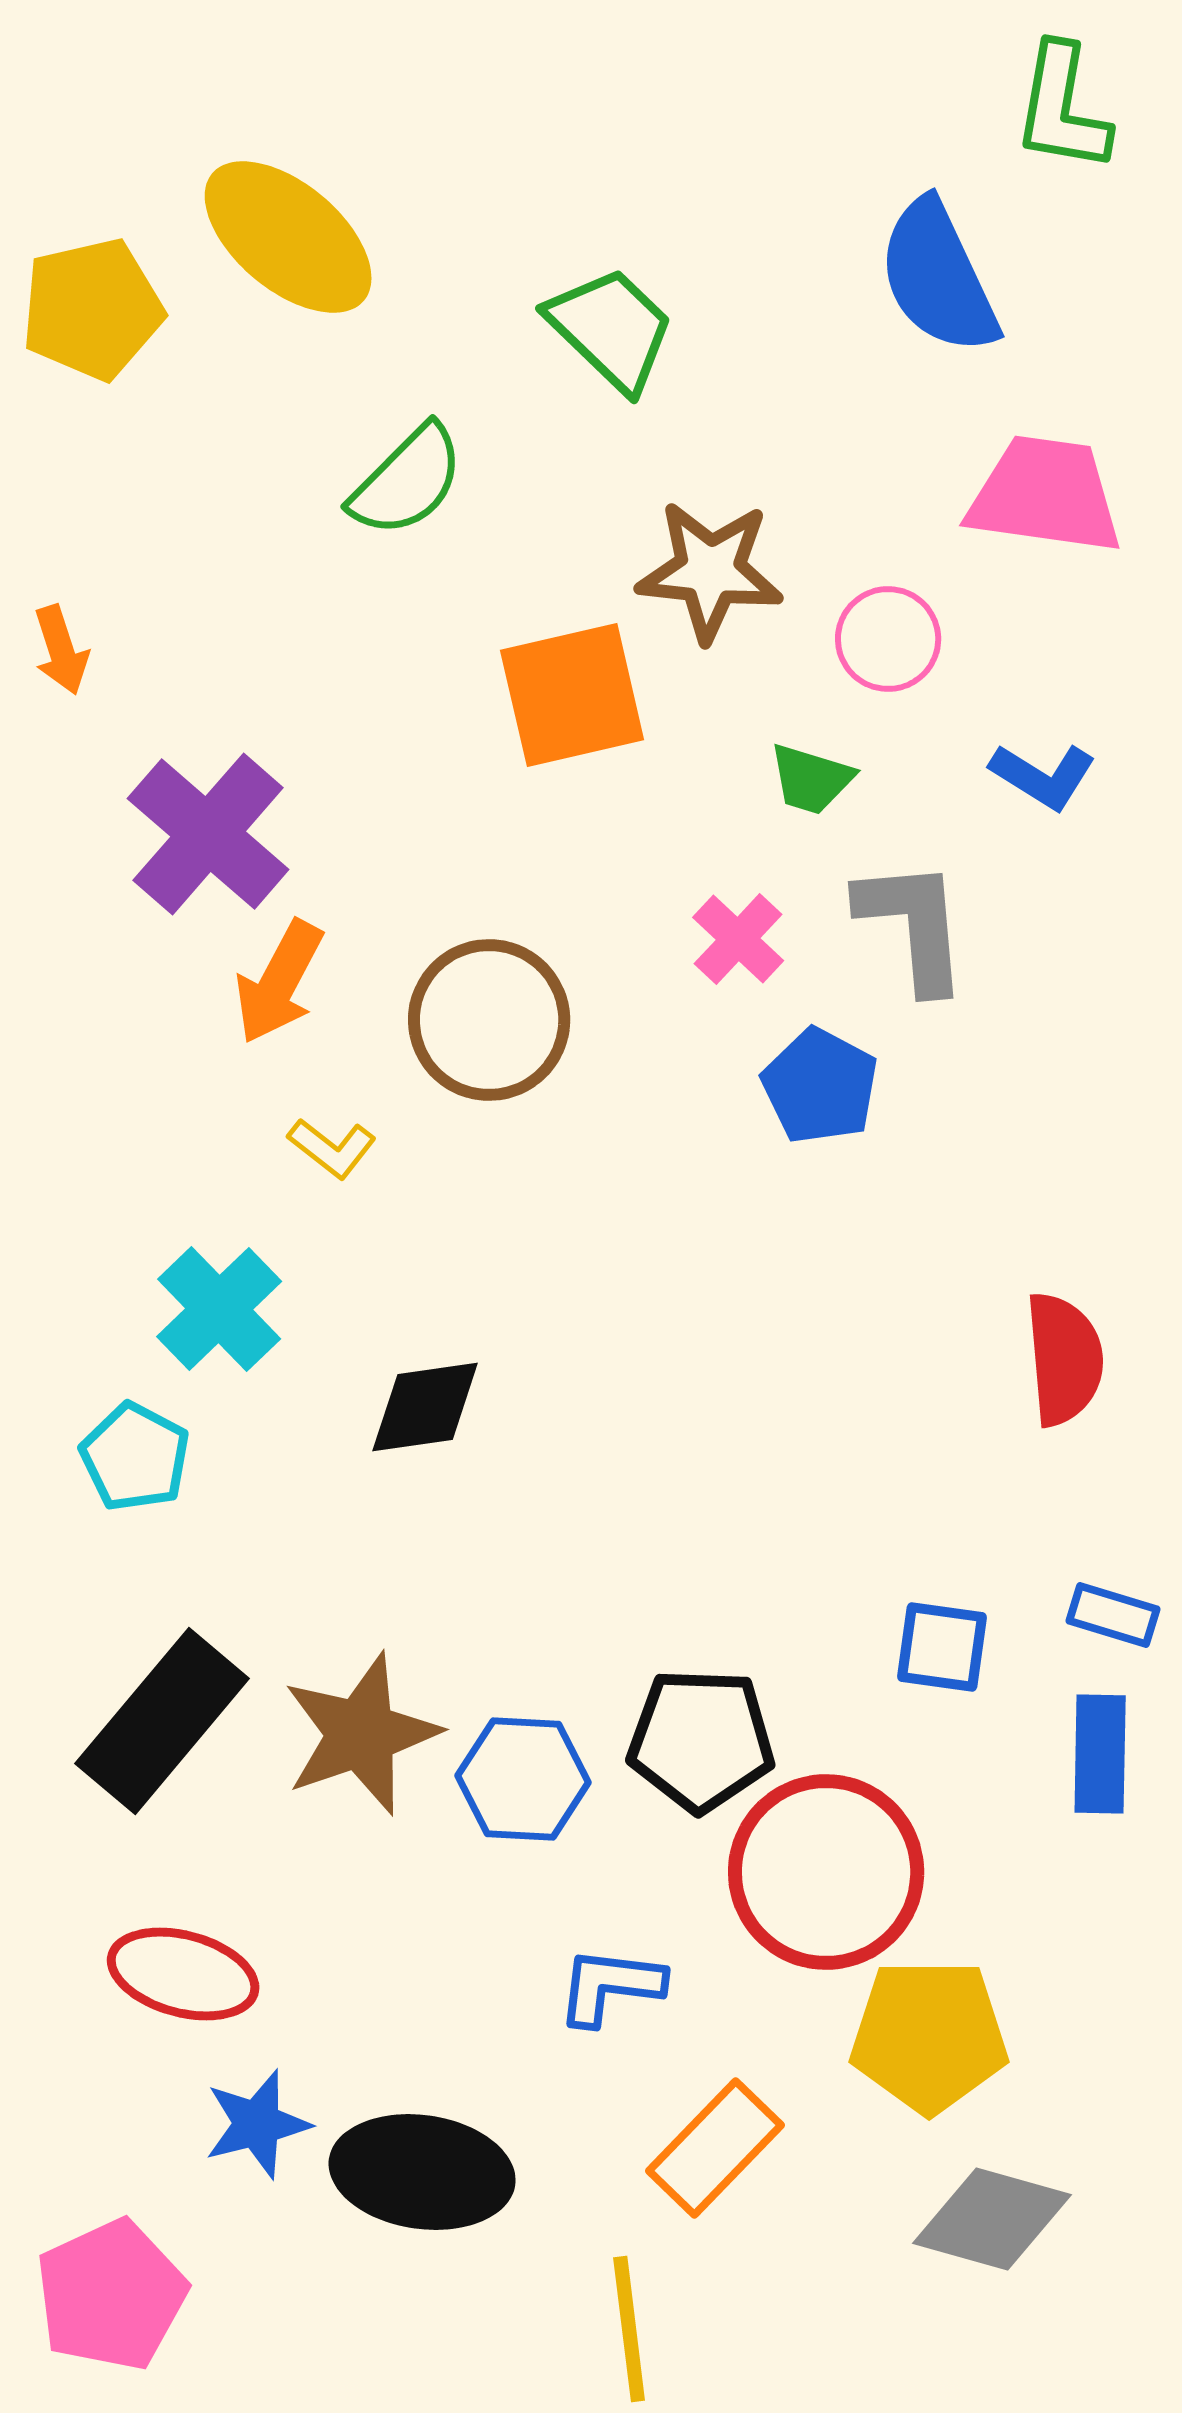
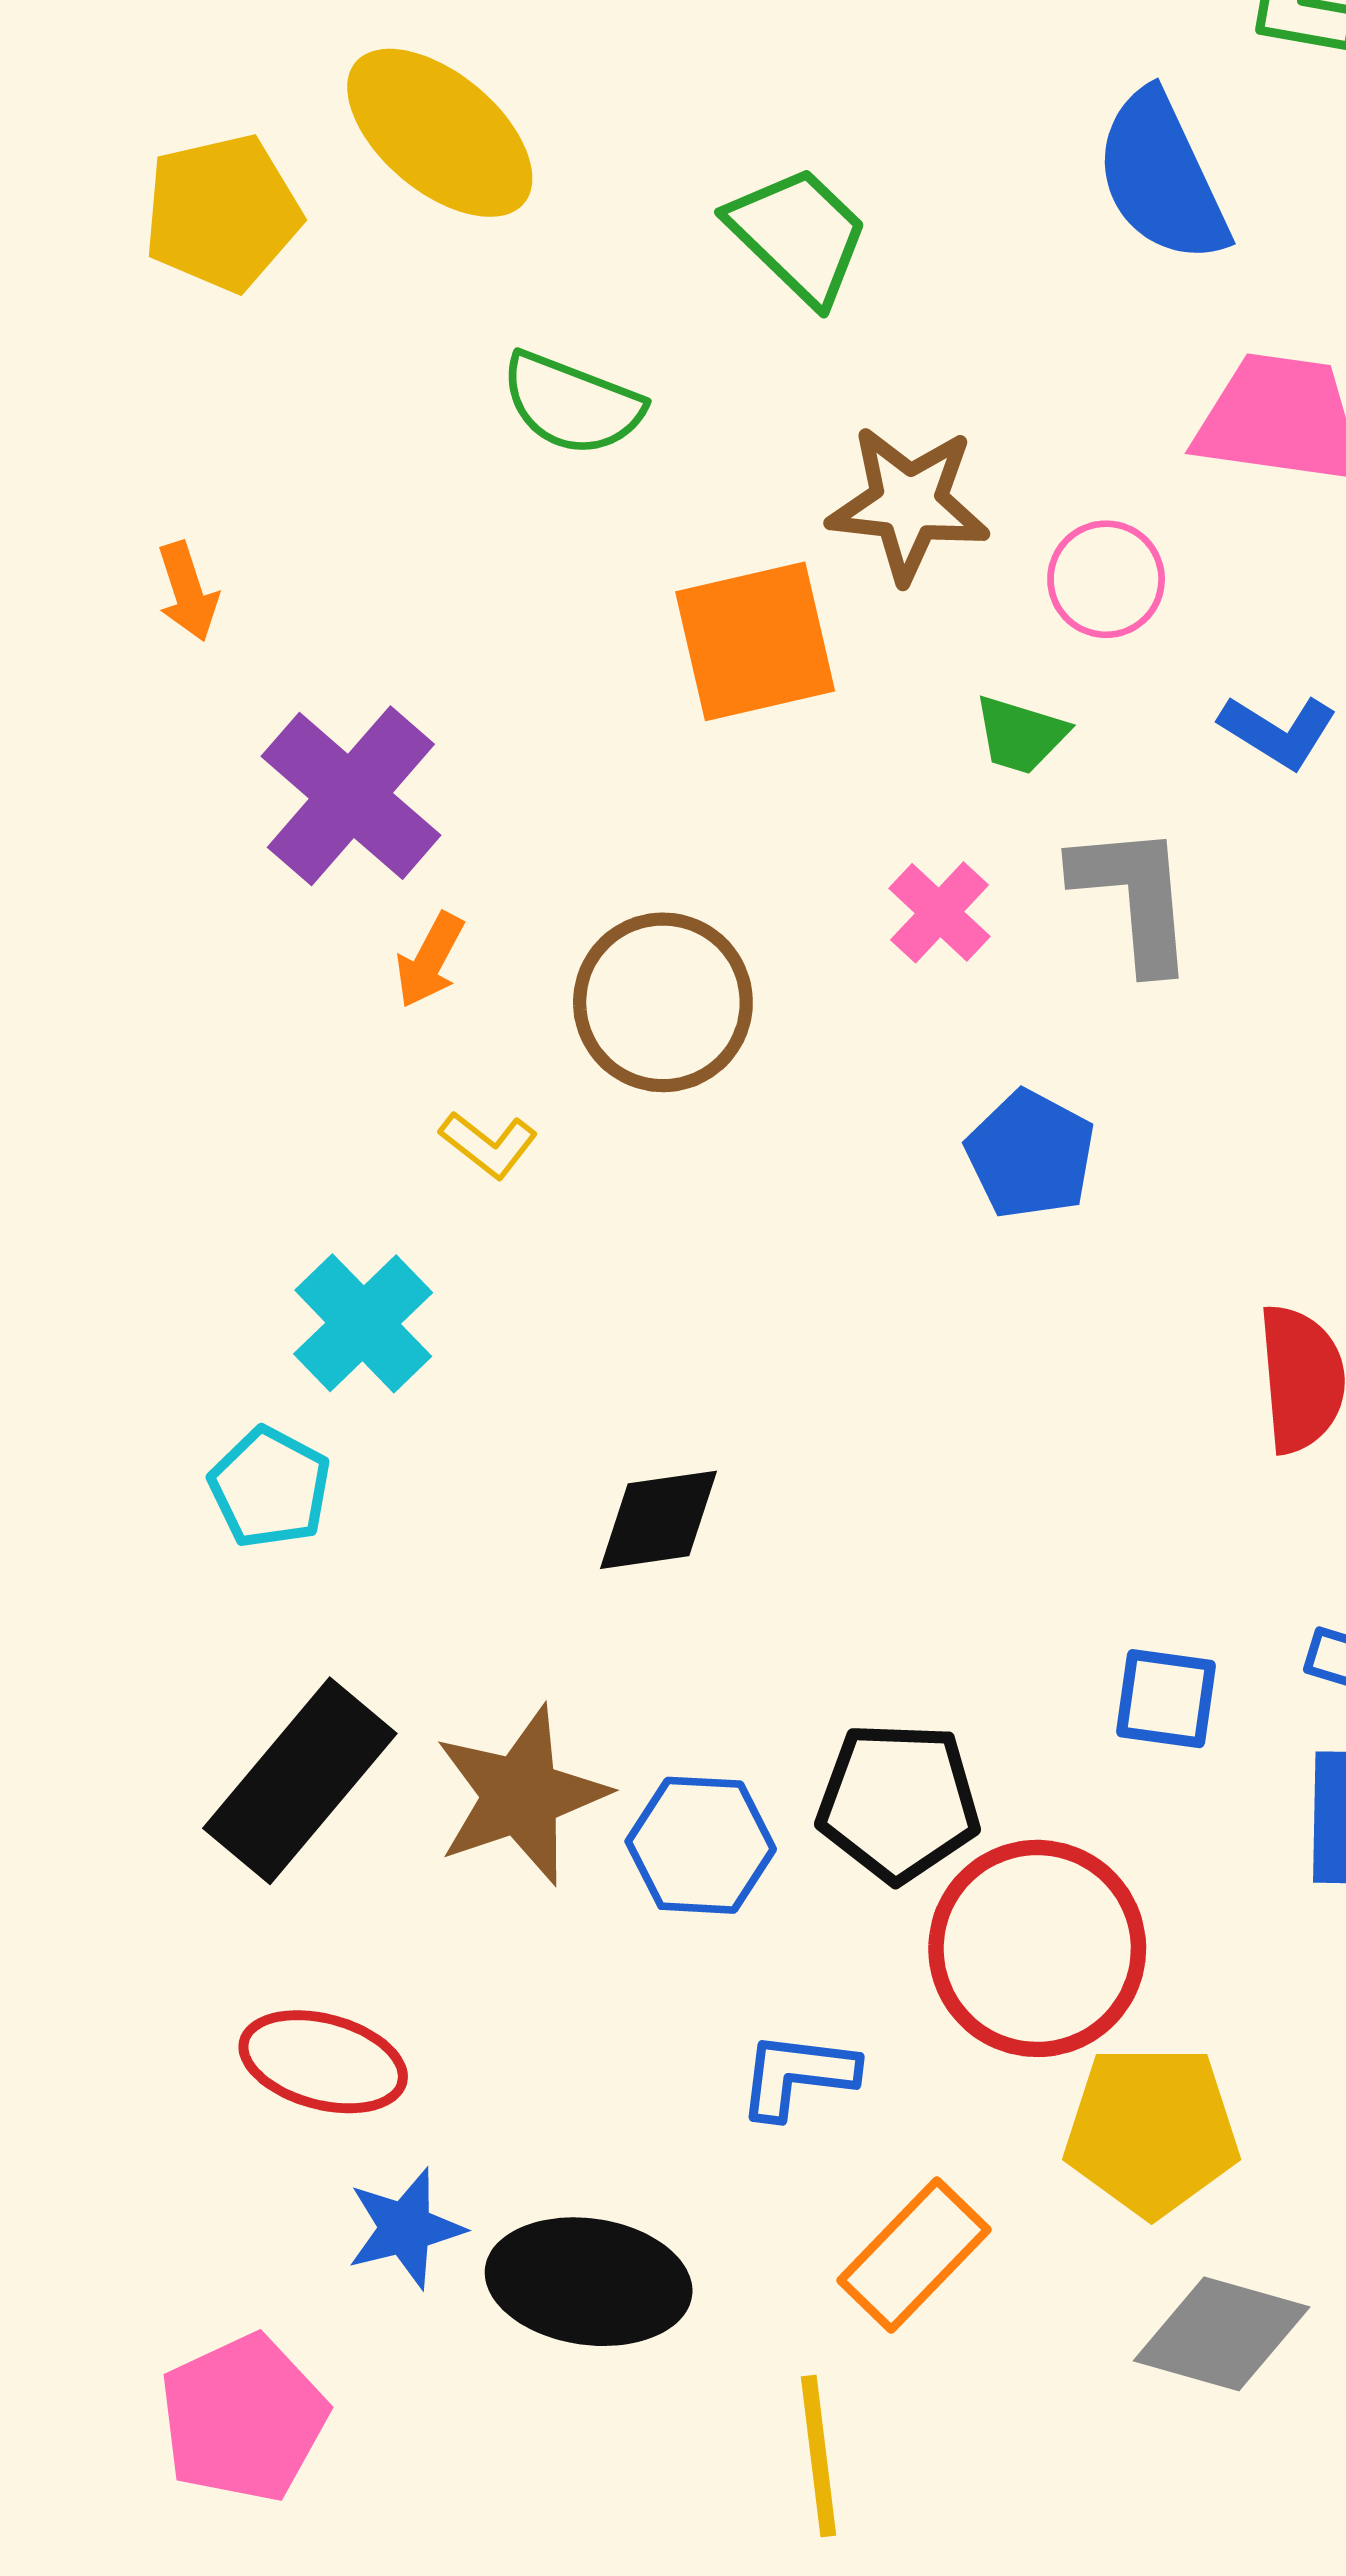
green semicircle: (407, 481) -> (572, 404), turned 66
orange arrow: (279, 982) -> (430, 960), size x0.7
blue pentagon: (820, 1086) -> (1031, 1154), moved
black diamond: (425, 1407) -> (659, 1520), moved

